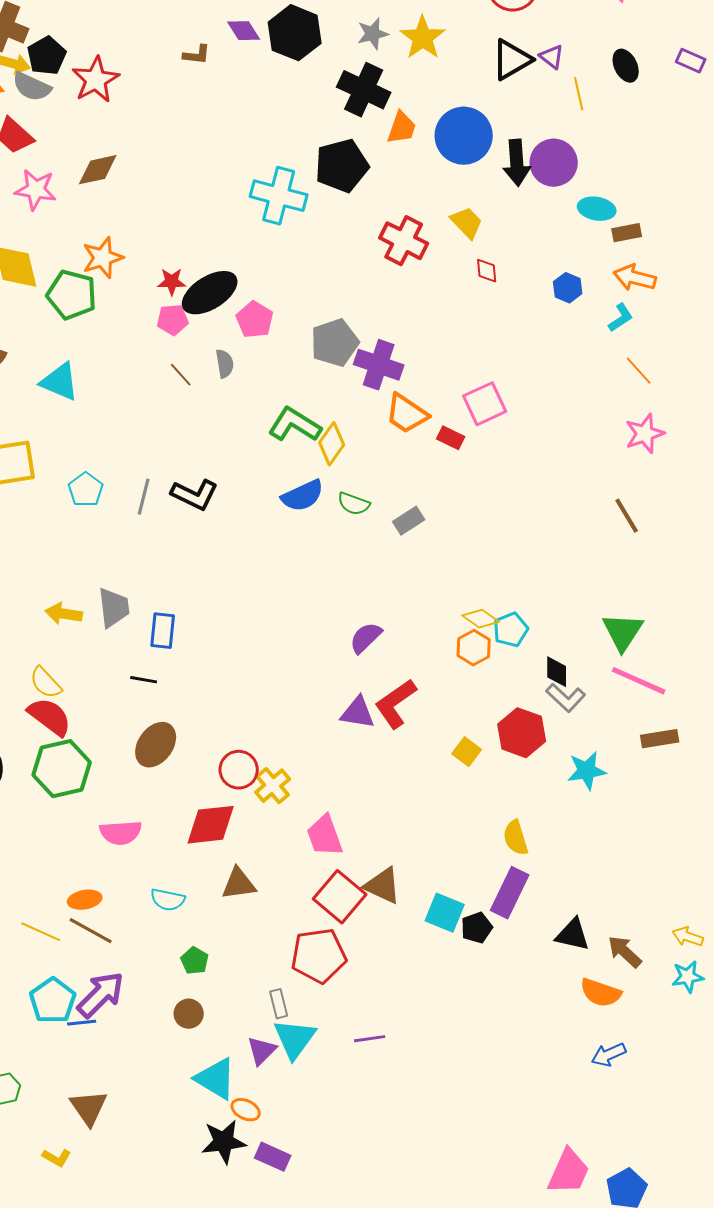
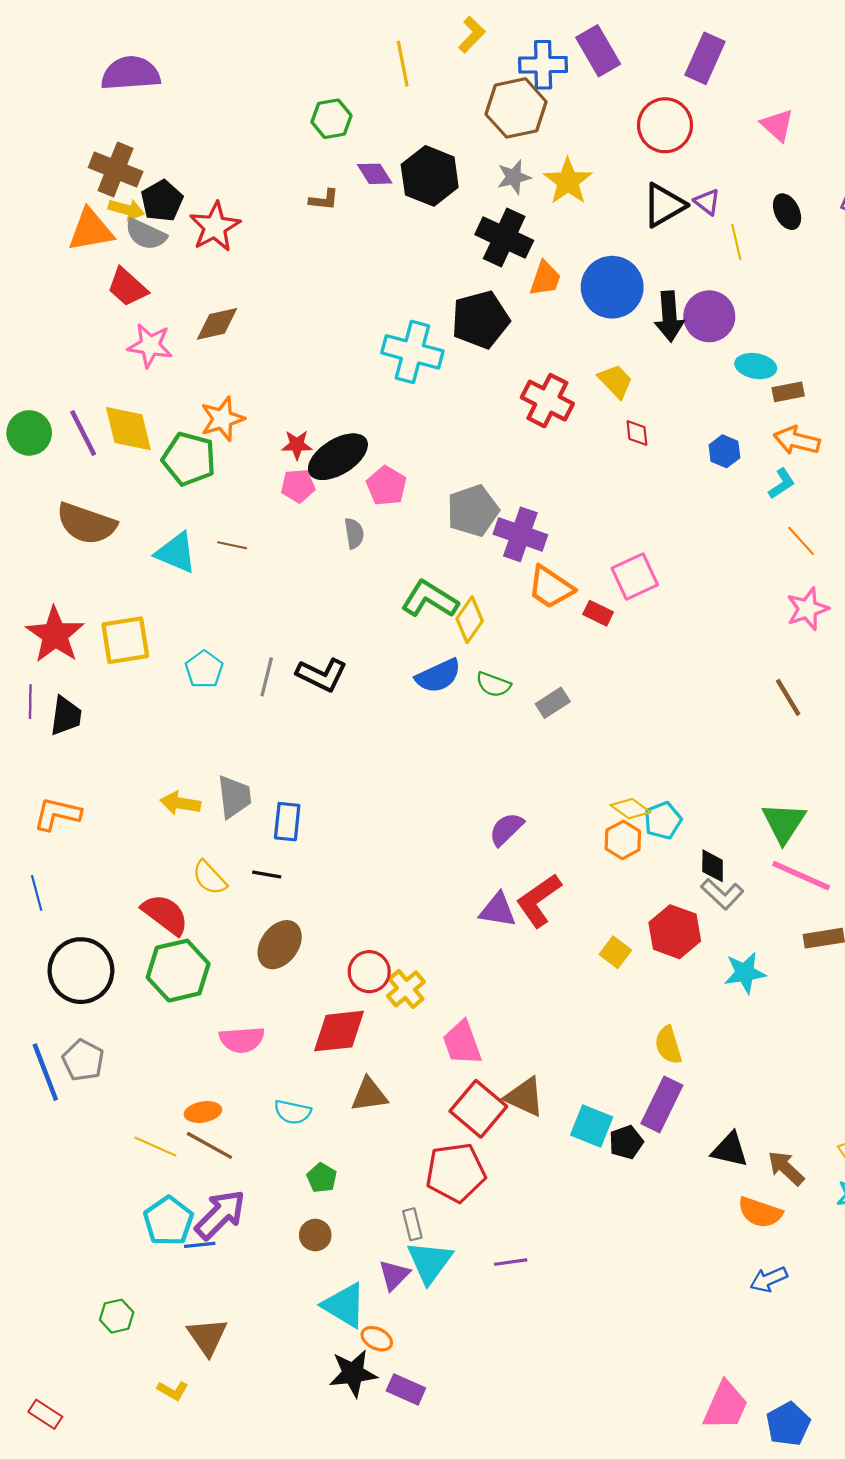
brown line: (181, 375) -> (232, 545), moved, turned -36
yellow semicircle: (46, 683) -> (209, 878), moved

